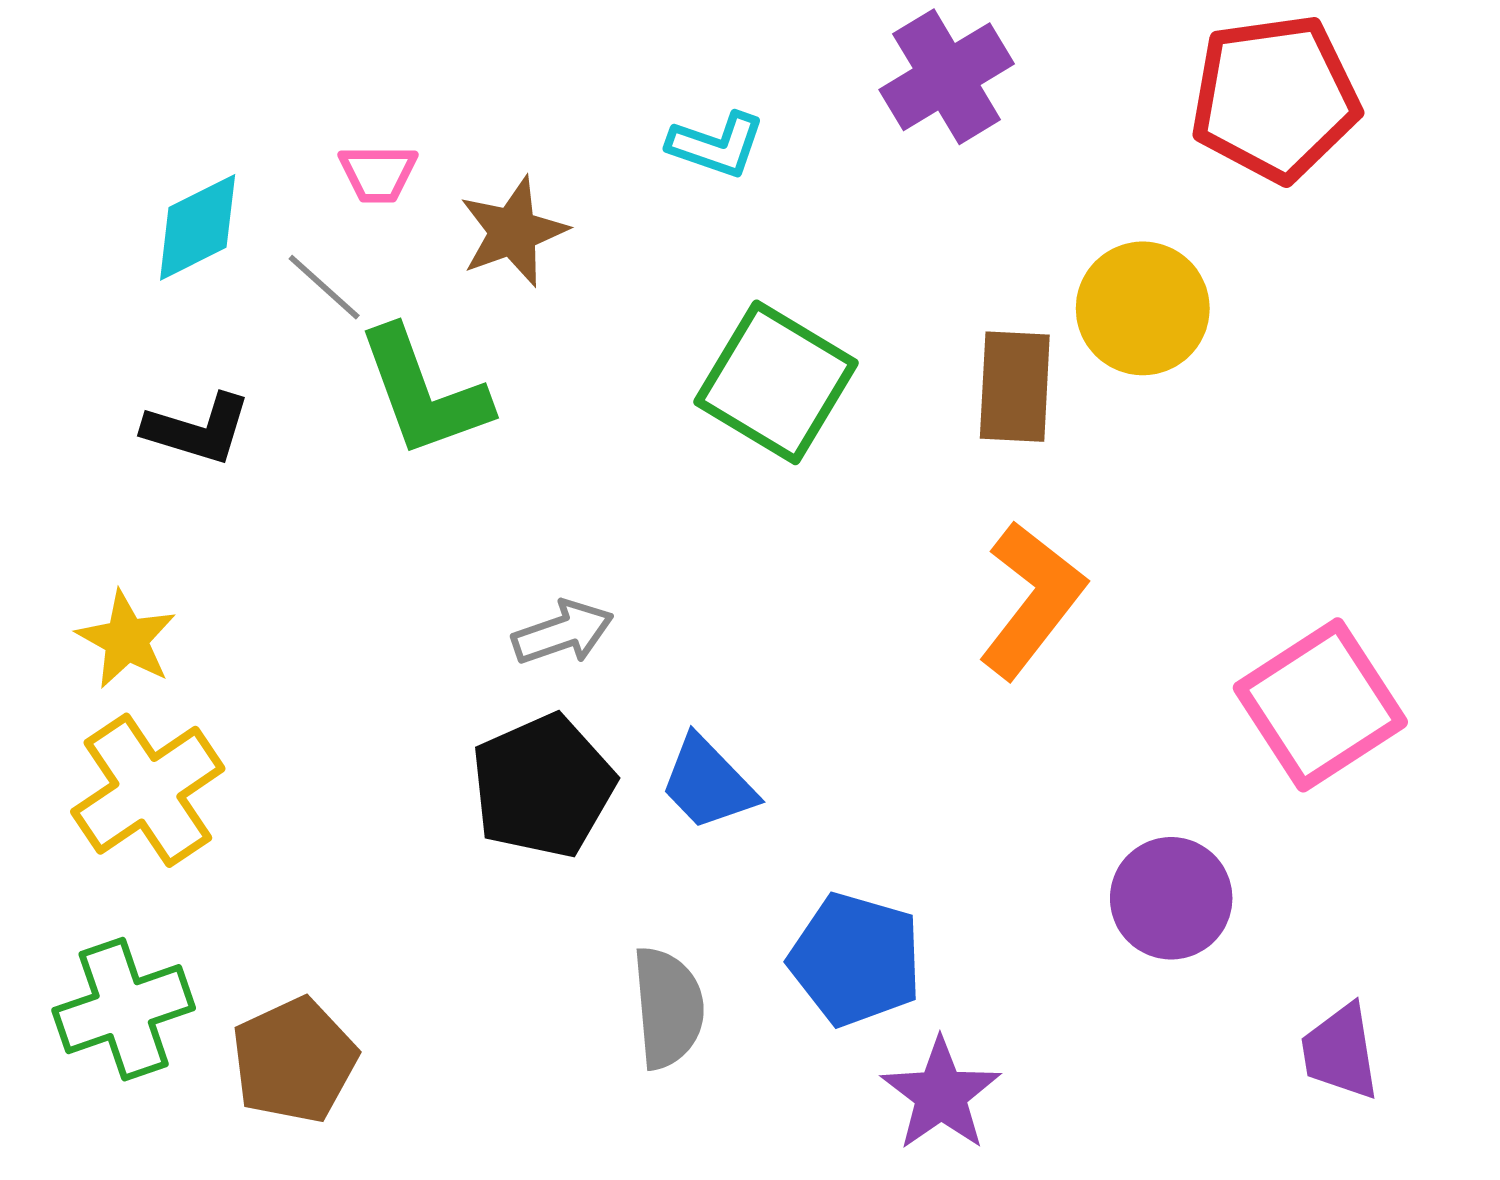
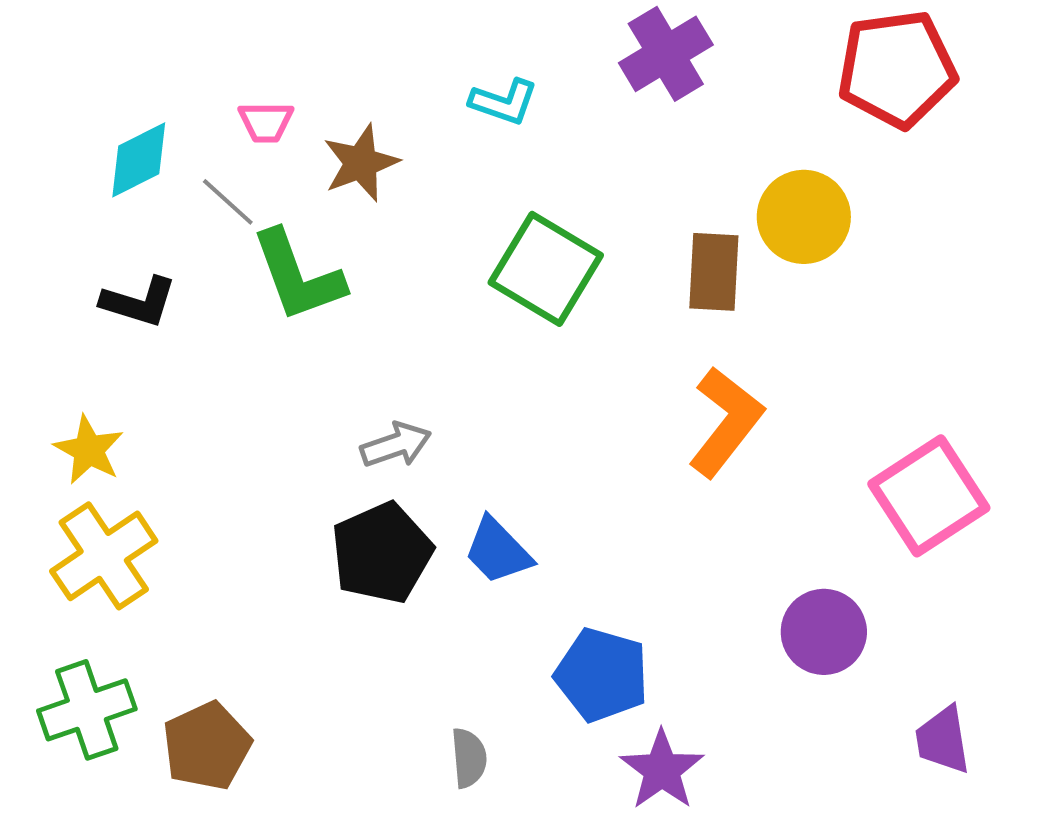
gray semicircle: (668, 1008) -> (469, 758), moved, size x0.7

